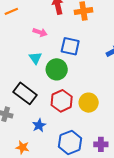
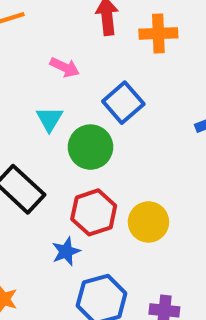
blue square: (70, 46) -> (123, 103), turned 30
blue star: (39, 125) -> (66, 251), moved

